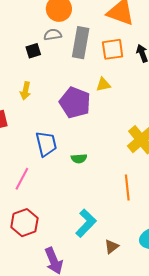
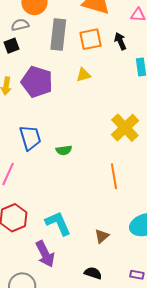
gray semicircle: (53, 35) -> (20, 25), moved
purple pentagon: (75, 103) -> (37, 82), moved
cyan L-shape: (86, 223) -> (58, 223), moved, turned -64

